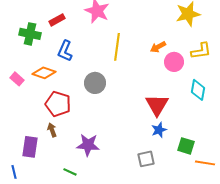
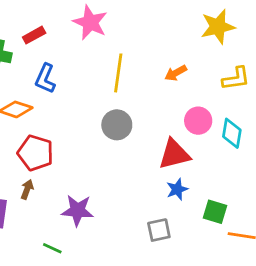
pink circle: (174, 62) -> (198, 121), moved
gray circle: (95, 83) -> (117, 125), moved
red triangle: (157, 105) -> (174, 154), turned 45
brown arrow: (52, 130) -> (27, 189), turned 40

